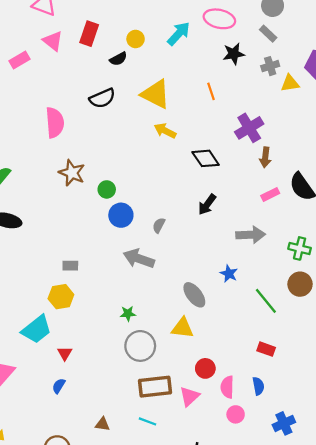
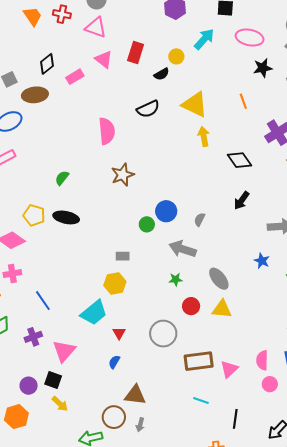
cyan arrow: (179, 34) -> (204, 39), moved
yellow arrow: (165, 131) -> (204, 137), turned 54
brown star: (72, 173) -> (123, 175), turned 30
green circle: (107, 189) -> (147, 224), moved
gray ellipse: (194, 295) -> (219, 279), moved
green star: (128, 314) -> (176, 279), moved
gray circle: (140, 346) -> (163, 334), moved
red circle: (205, 368) -> (191, 306), moved
cyan line: (148, 421) -> (201, 401), moved
brown triangle: (102, 424) -> (135, 395), moved, size x1.6

